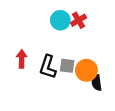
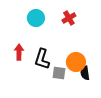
cyan circle: (60, 20) -> (36, 18), moved
gray square: (67, 66) -> (59, 73), moved

